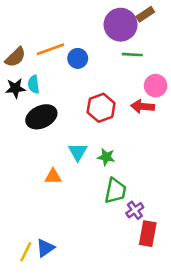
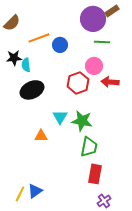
brown semicircle: (15, 57) -> (12, 23), moved
pink circle: (156, 86) -> (94, 66), moved
black star: (15, 88) -> (14, 58), moved
green star: (106, 157) -> (82, 121), size x1.5
purple cross: (135, 210) -> (104, 201), moved
red rectangle: (148, 234) -> (95, 174), moved

